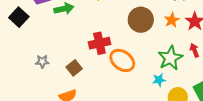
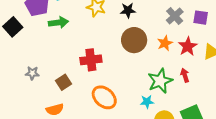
orange ellipse: (122, 60) -> (104, 97), moved

